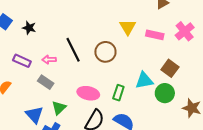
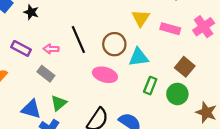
cyan triangle: (144, 80) -> (139, 57), moved
pink ellipse: (88, 93) -> (105, 75), moved
green rectangle: (118, 93) -> (150, 86), moved
blue triangle: (34, 115) -> (31, 109), turned -36

